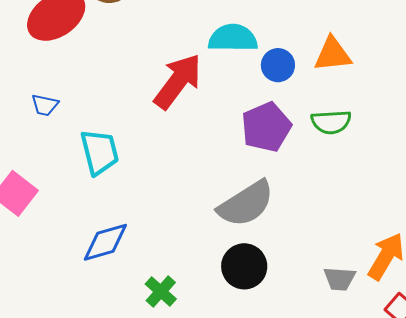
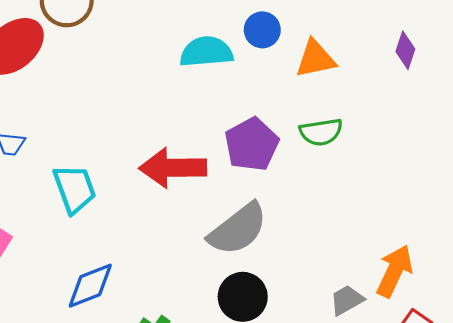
blue circle: (278, 65) -> (262, 30), moved
red arrow: (178, 81) -> (173, 168), moved, turned -122
gray trapezoid: (340, 279) -> (347, 300), turned 152

